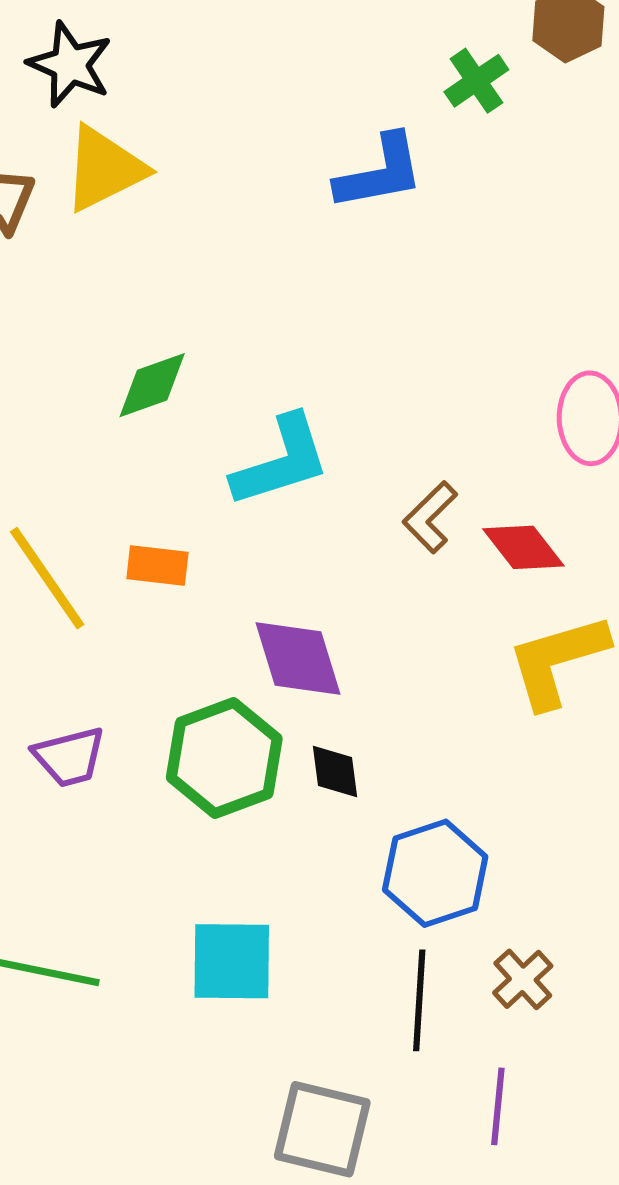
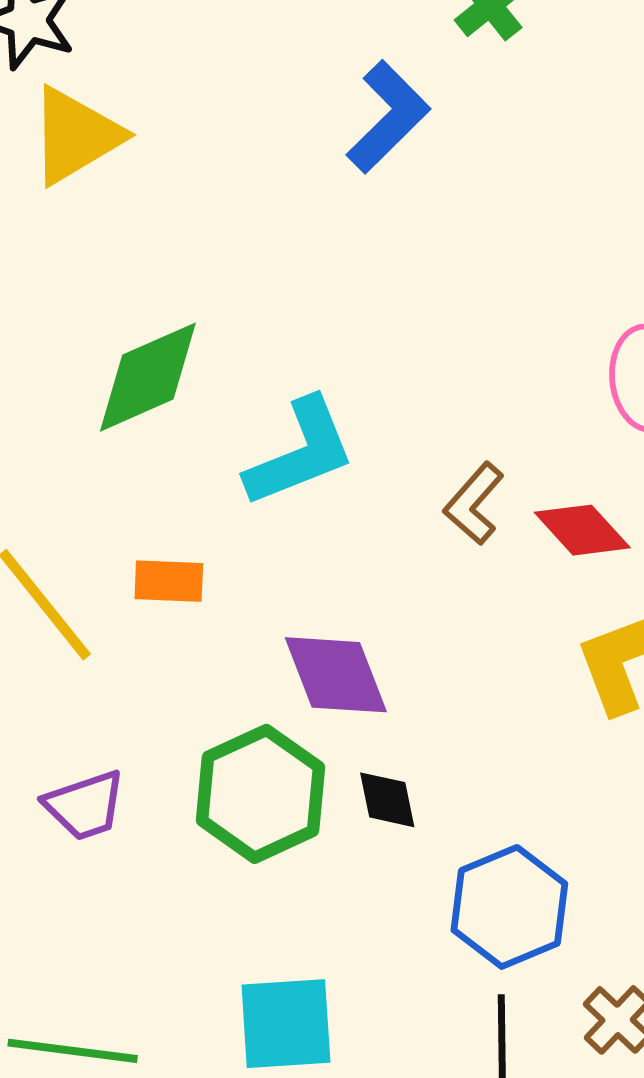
blue L-shape: (380, 172) -> (388, 117), turned -30
green diamond: (152, 385) -> (148, 377), size x1.4

